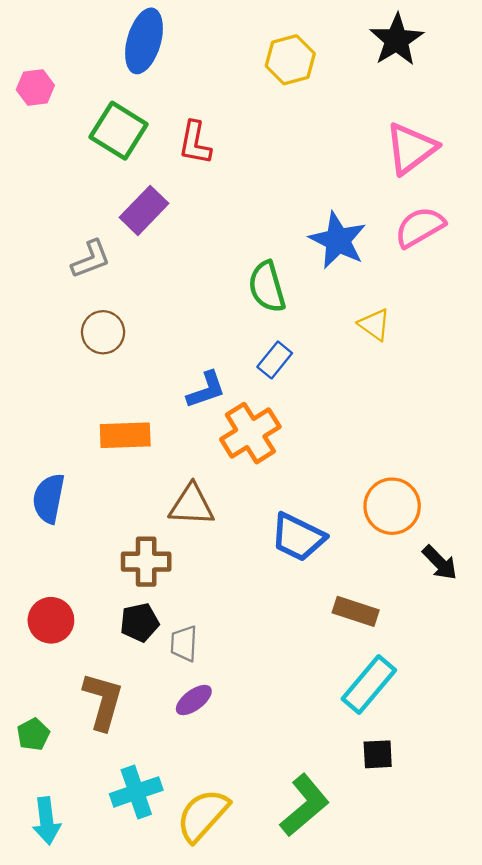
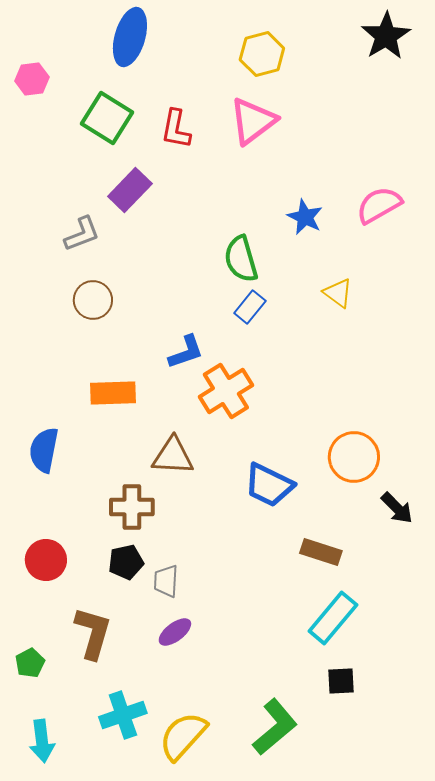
black star: (397, 40) -> (386, 36), moved
pink triangle: (411, 148) -> (253, 121), moved
blue star: (338, 240) -> (305, 217), size x0.7
blue rectangle: (275, 360) -> (250, 307), moved

